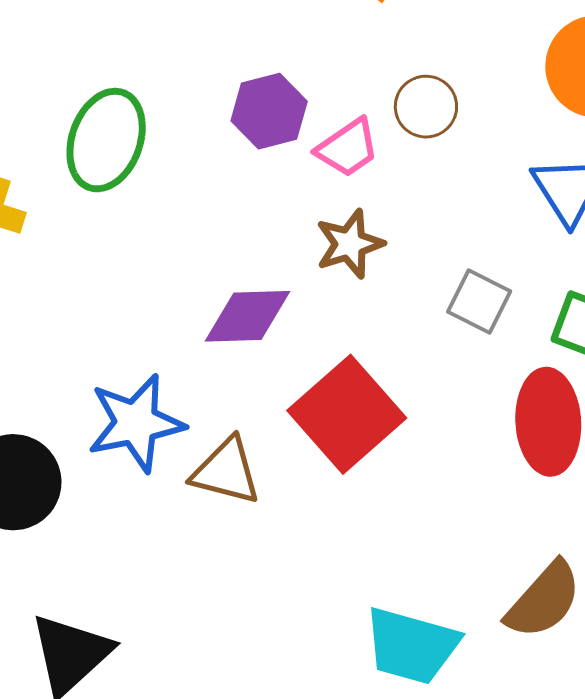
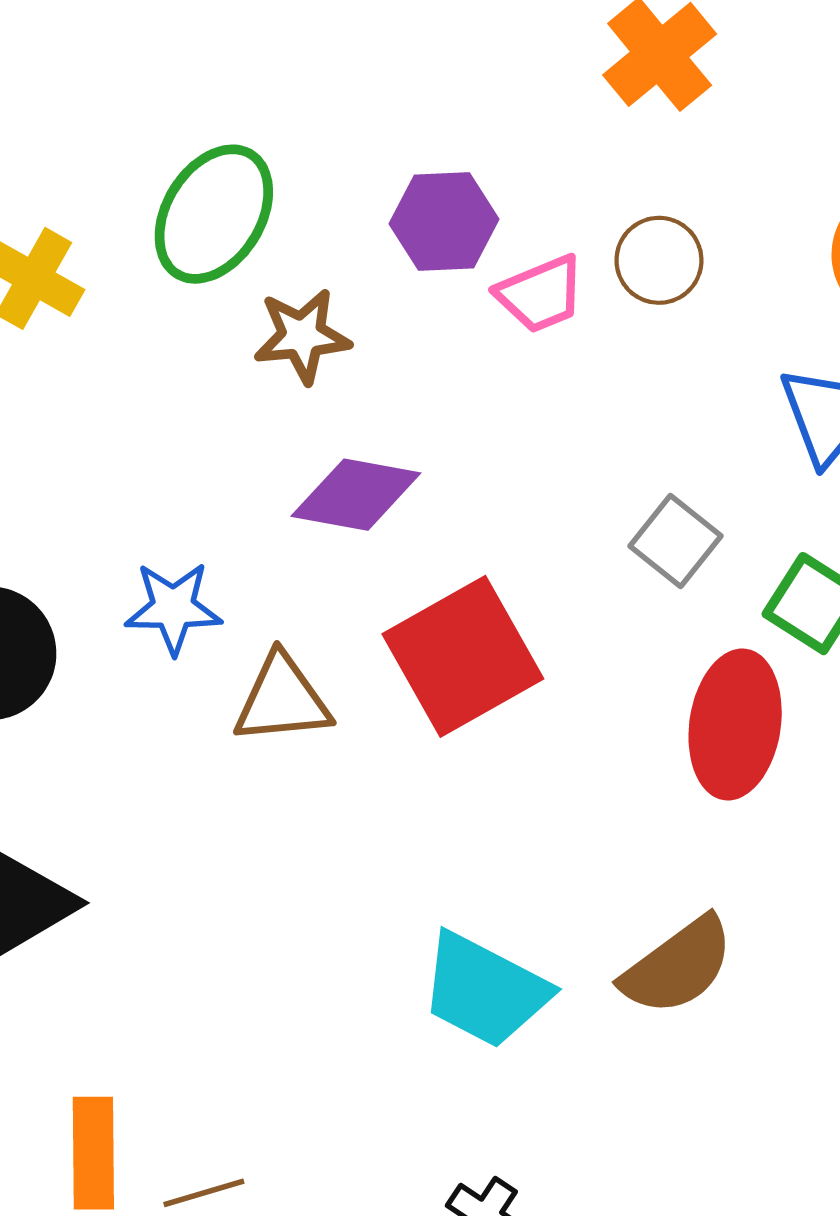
brown star: (350, 244) -> (302, 336), moved
blue star: (136, 423) -> (173, 608), size x0.7
brown triangle: (226, 471) -> (282, 699), turned -32

